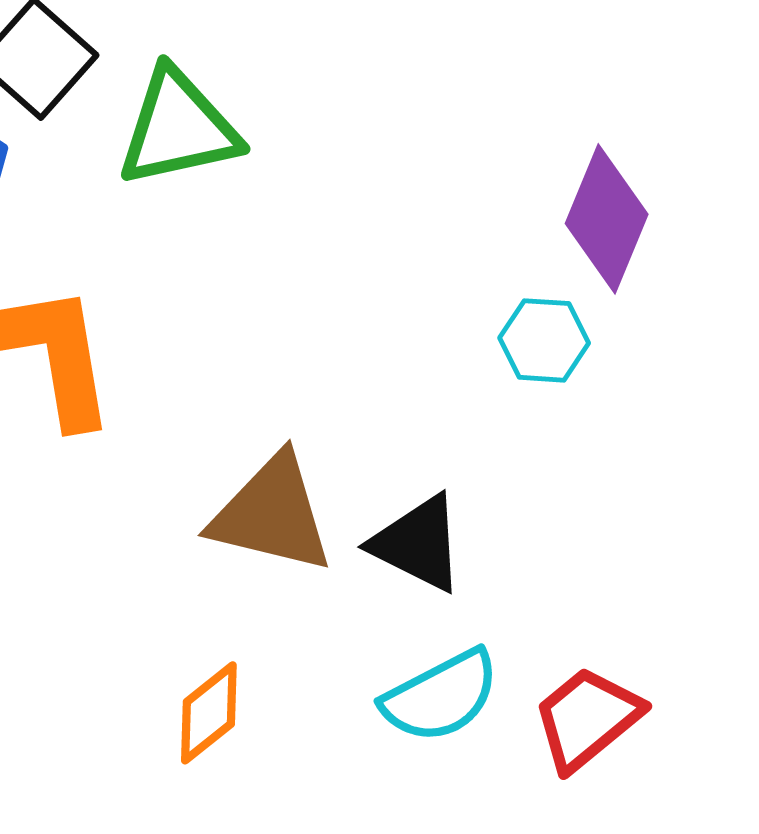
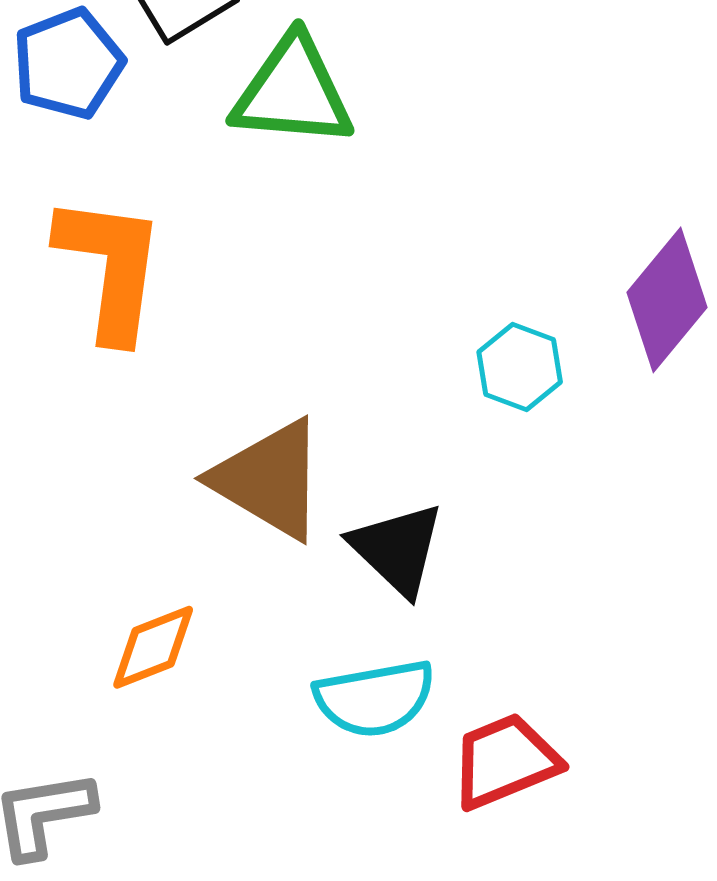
cyan hexagon: (544, 340) -> (520, 367), moved

